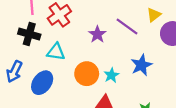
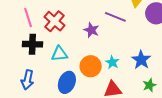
blue star: (141, 65) -> (141, 60), moved
blue ellipse: (42, 83) -> (67, 82), moved

